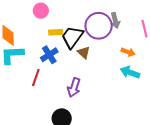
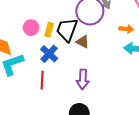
pink circle: (41, 11) -> (31, 28), moved
yellow rectangle: (56, 32) -> (49, 30), turned -56

